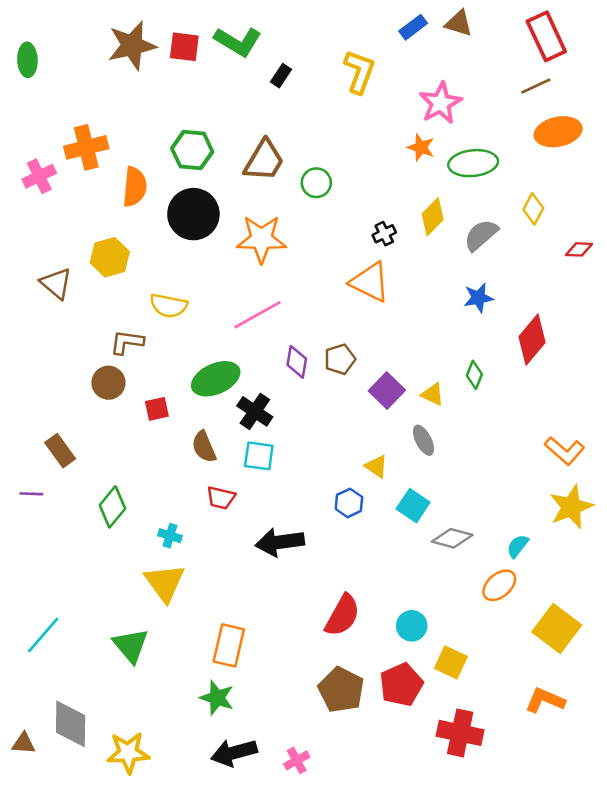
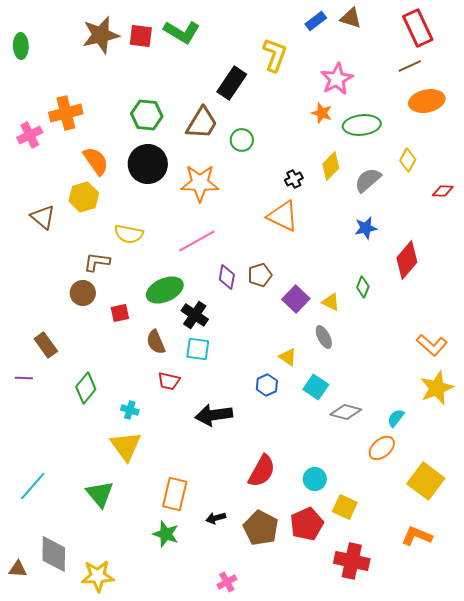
black rectangle: (281, 76) -> (232, 83), moved, size x1.8
orange semicircle: (135, 187) -> (96, 161), moved, turned -40
black arrow: (234, 753) -> (216, 518), moved, size x0.6

